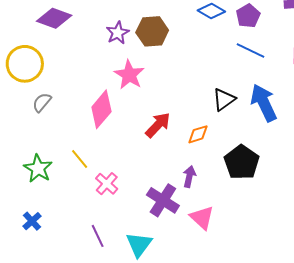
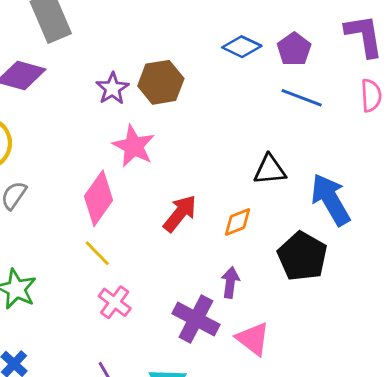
black triangle: (224, 99) -> (270, 170), turned 35
blue arrow: (264, 103) -> (331, 200), moved
yellow line: (80, 159) -> (97, 253), moved

